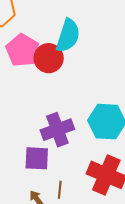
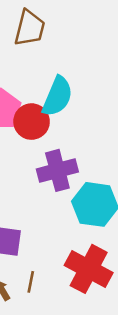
purple cross: (57, 130) -> (57, 170), moved

